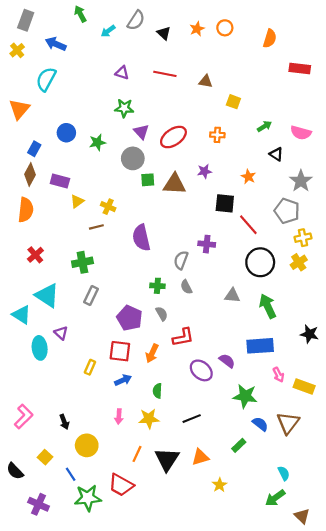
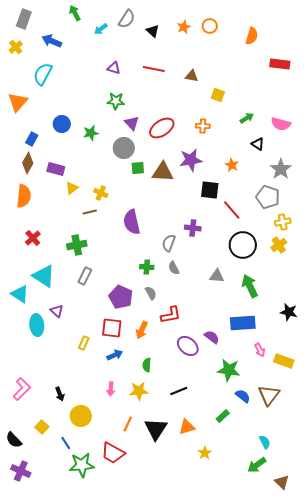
purple star: (205, 171) -> (191, 160), size x1.6
purple cross: (39, 504) -> (21, 471), moved

